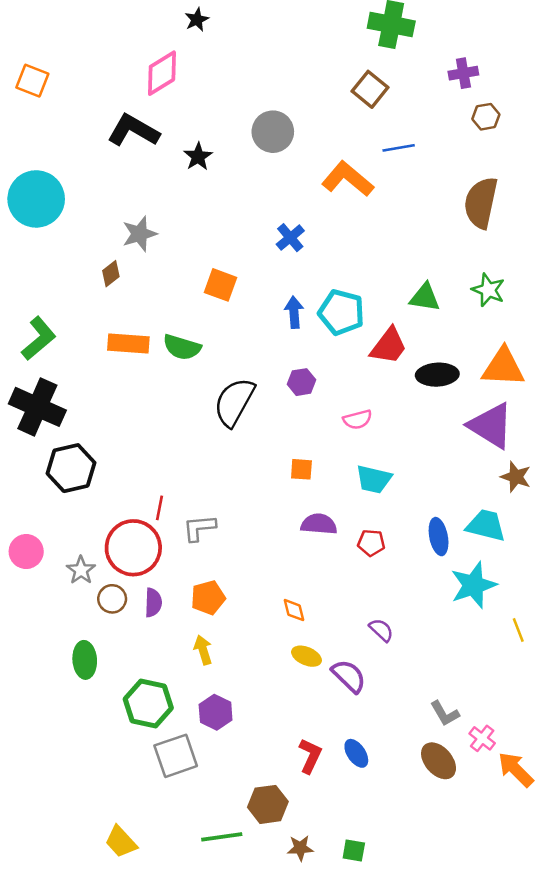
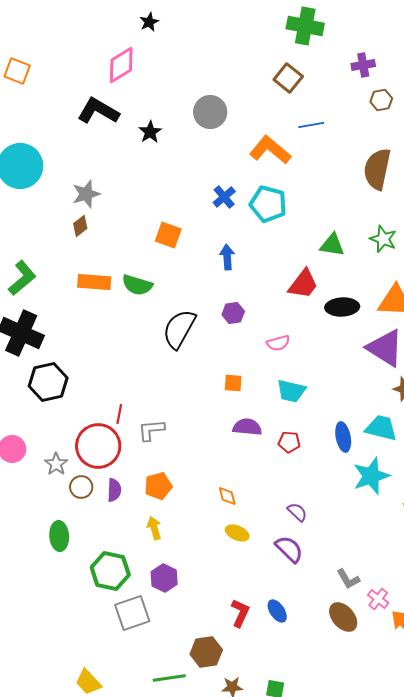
gray star: (140, 234) -> (86, 194), moved
cyan pentagon: (341, 312) -> (268, 204), moved
purple semicircle: (349, 676) -> (289, 549), moved

